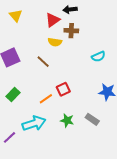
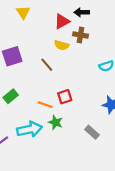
orange line: (46, 99) -> (45, 105), turned 48
green star: (67, 120) -> (55, 122), moved

